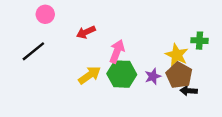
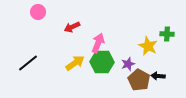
black line: (33, 51) -> (28, 63), moved
brown pentagon: (179, 75) -> (139, 80), moved

